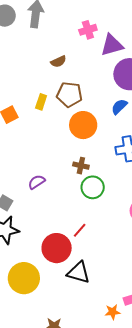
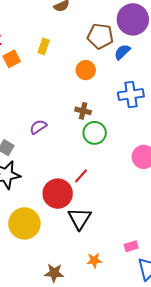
brown pentagon: (69, 94) -> (100, 36), moved
orange circle: (83, 125) -> (86, 70), size x0.7
black triangle: (79, 273) -> (80, 219), turned 45
orange star: (112, 312) -> (94, 260), moved

